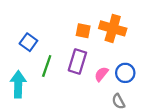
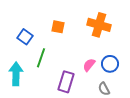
orange square: (83, 31) -> (58, 27), moved
purple rectangle: (77, 62) -> (66, 82), moved

